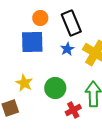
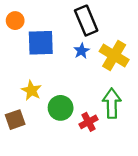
orange circle: (40, 18) -> (15, 21), moved
green circle: (55, 88) -> (61, 108), moved

